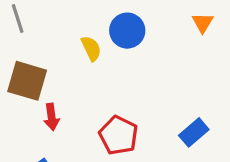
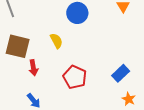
yellow semicircle: (91, 48) -> (56, 41), moved

